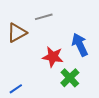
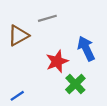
red star: (53, 57) -> (57, 61), turned -30

